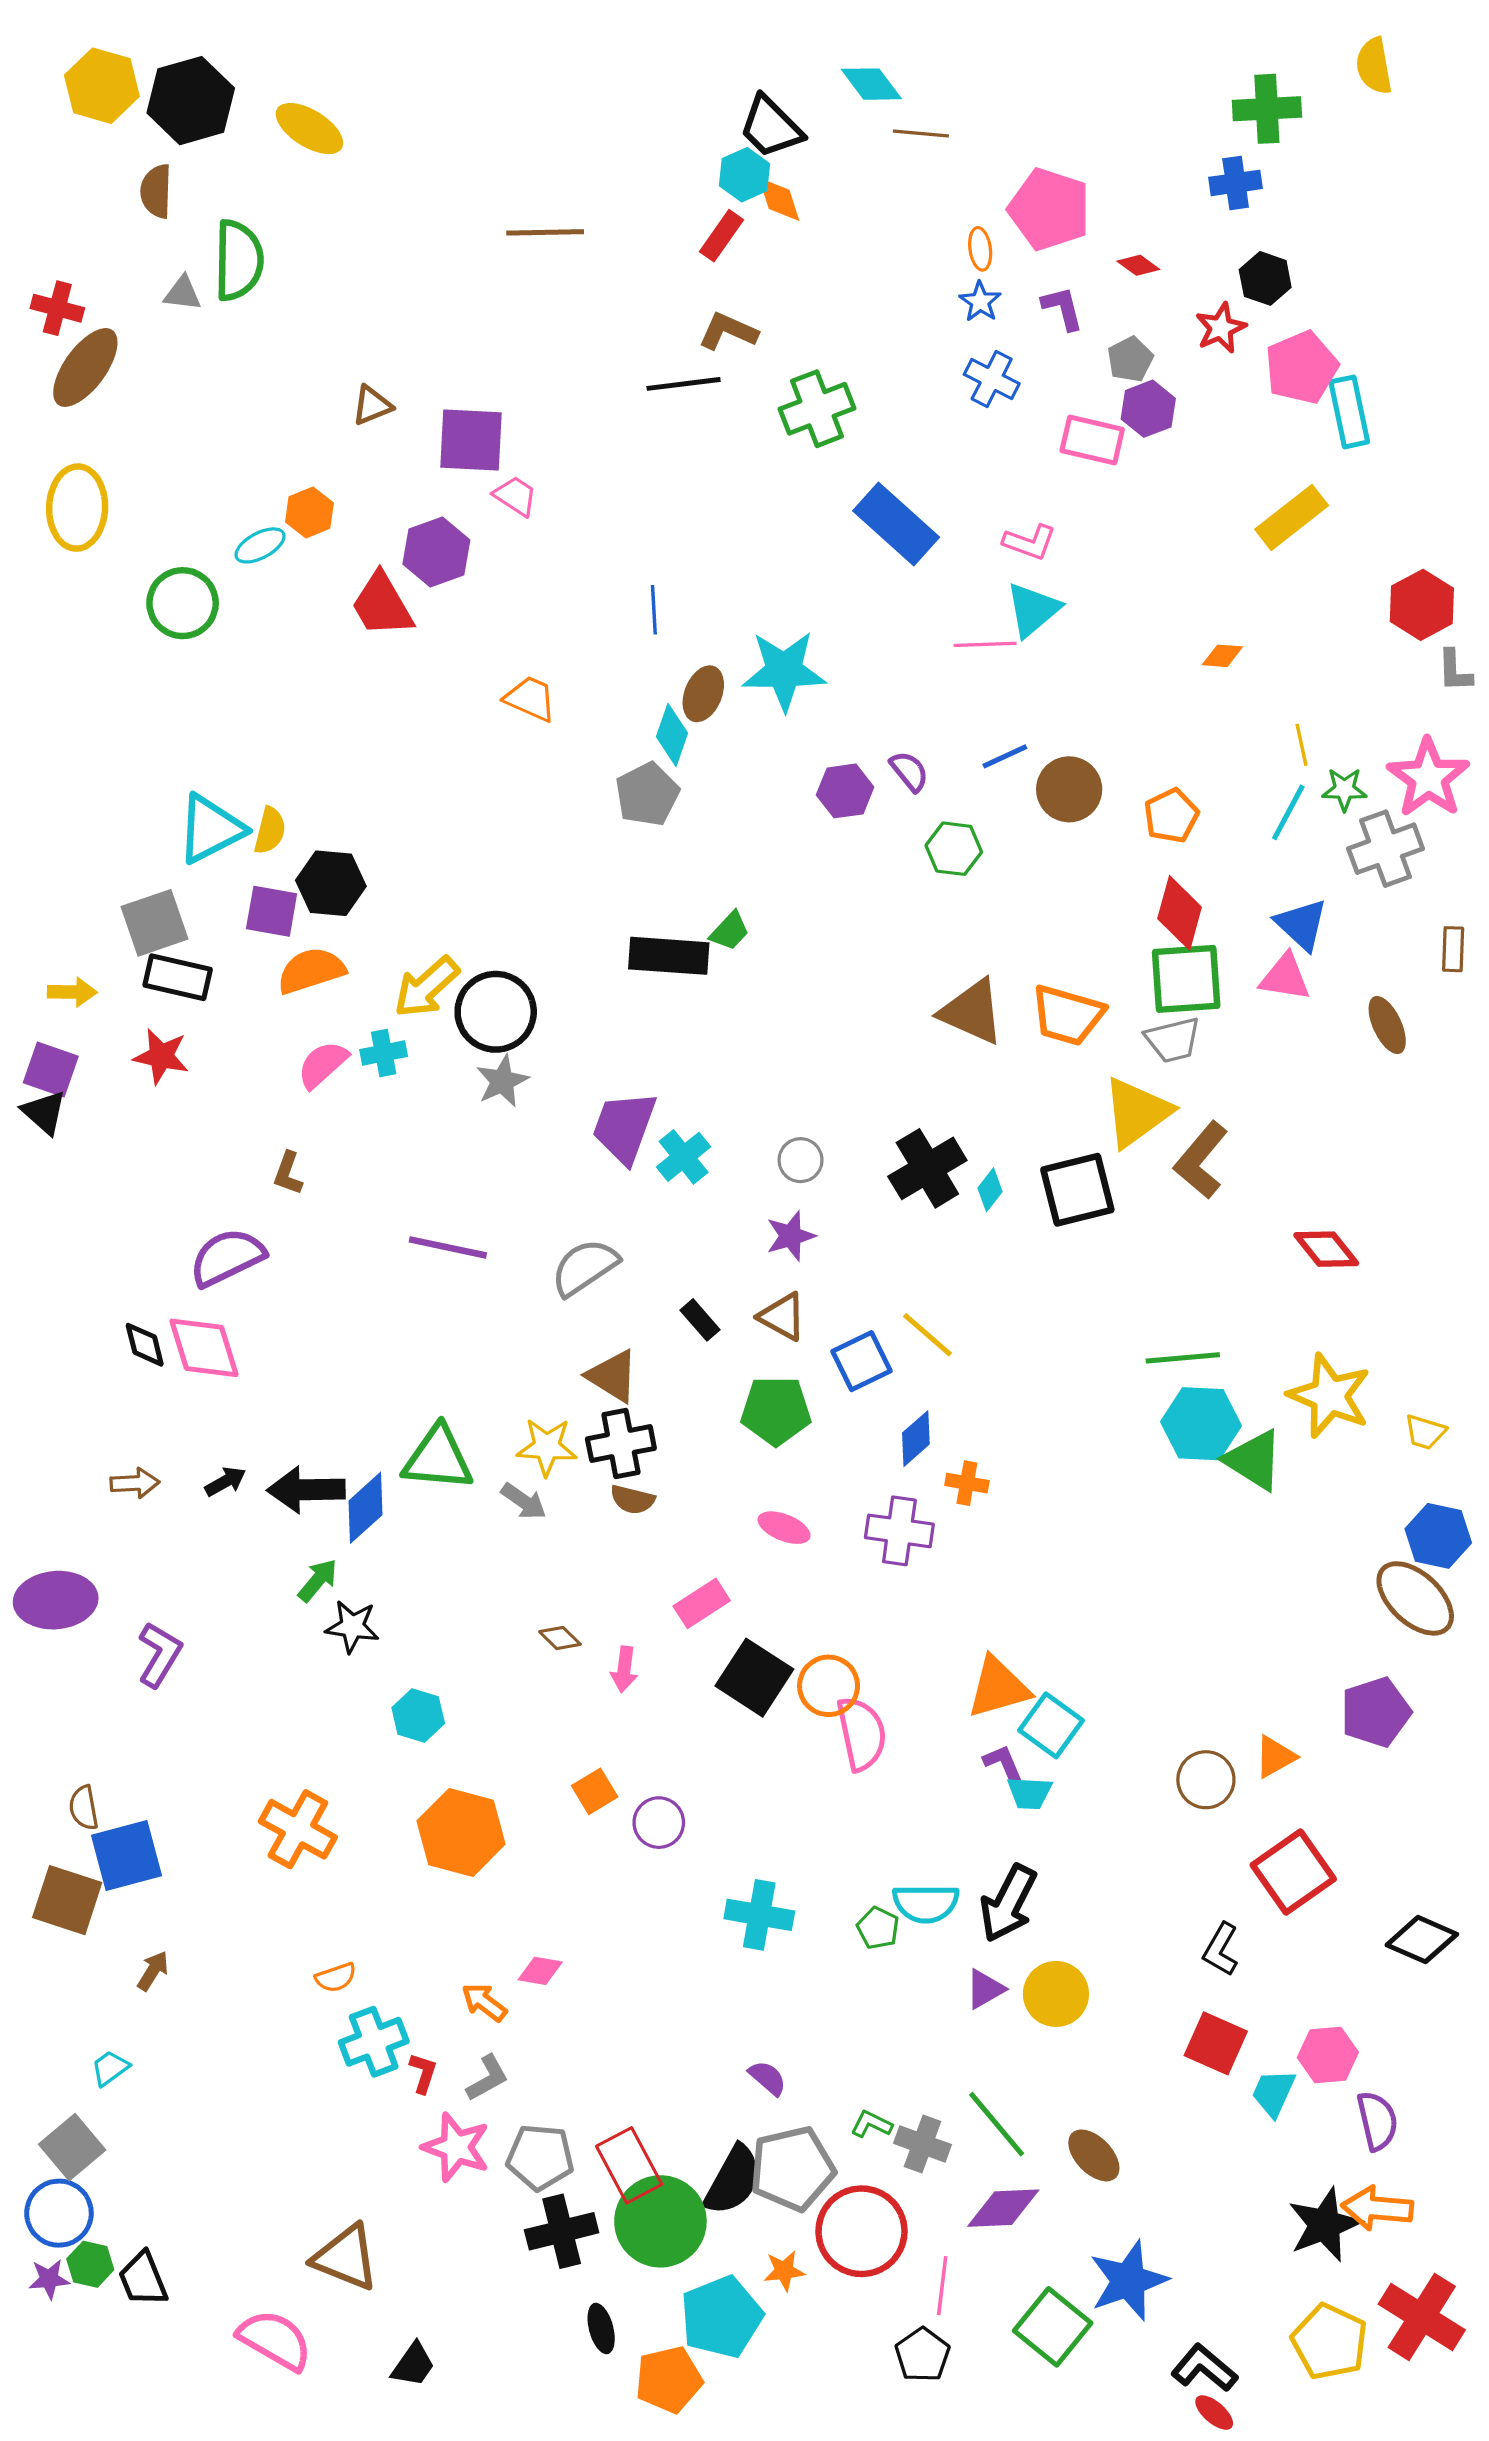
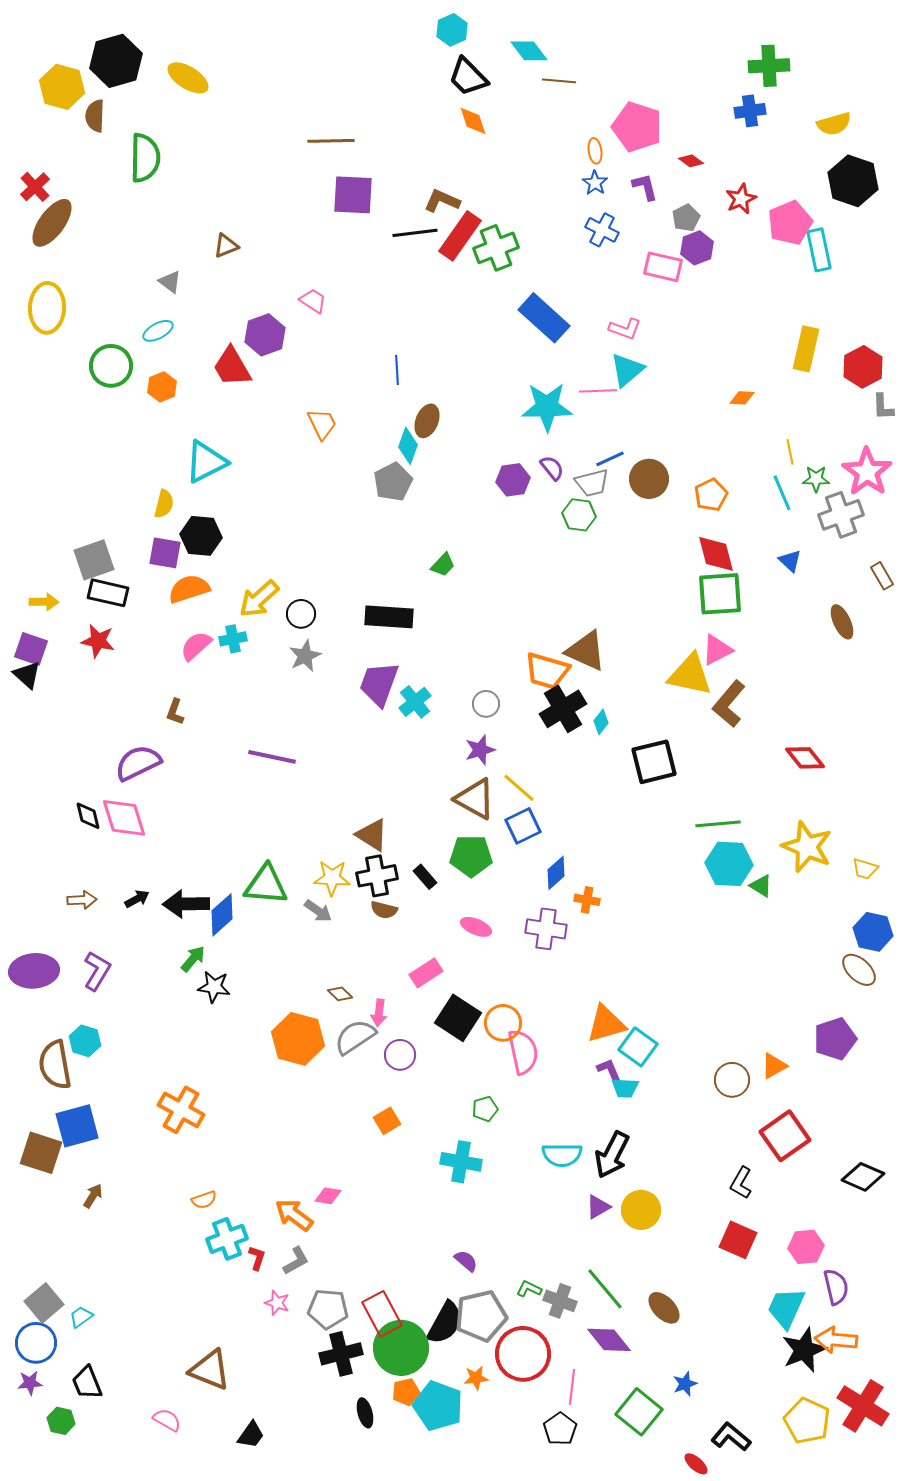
yellow semicircle: (1374, 66) -> (834, 124), moved, turned -96
yellow hexagon: (102, 86) -> (62, 87), moved
cyan hexagon: (744, 175) -> (452, 30), moved
red rectangle: (721, 236) -> (460, 236), moved, size x1.6
black hexagon: (1265, 278) -> (853, 181), moved, size x1.6
gray triangle: (183, 293) -> (170, 282), moved, turned 30
red cross: (57, 308) -> (35, 187), turned 32
purple square: (471, 440) -> (353, 195), moved
orange hexagon: (309, 512) -> (162, 387), moved
yellow rectangle: (1292, 517) -> (806, 349), moved, turned -39
cyan star: (784, 671) -> (547, 407), moved
orange trapezoid: (530, 699) -> (322, 424), turned 40
cyan line: (1288, 812) -> (782, 493), turned -51
cyan triangle: (211, 829) -> (206, 462), moved
red diamond: (1180, 913) -> (716, 554), turned -30
blue triangle: (1301, 924) -> (790, 561), size x0.7
brown rectangle: (1453, 949) -> (882, 576), turned -32
black rectangle: (669, 956) -> (389, 617), moved
pink triangle: (1285, 977) -> (717, 650), moved, turned -36
black circle: (496, 1012) -> (301, 614), size x0.6
brown triangle: (972, 1012) -> (586, 651), moved
orange trapezoid: (1067, 1015) -> (547, 671), moved
gray trapezoid: (1173, 1040) -> (592, 483), moved
yellow triangle: (1137, 1112) -> (690, 675), turned 48
black square: (1077, 1190) -> (654, 762), moved
gray semicircle: (585, 1267) -> (355, 1037), moved
brown triangle: (782, 1317) -> (475, 799), size x1.4
black rectangle: (700, 1320) -> (425, 877), moved
yellow line: (927, 1335) -> (519, 788), moved
green triangle: (1254, 1460) -> (761, 886), size x0.6
brown ellipse: (1415, 1598) -> (859, 970), size x0.7
purple L-shape: (159, 1654) -> (97, 971), moved
cyan hexagon: (418, 1715) -> (85, 1041), moved
orange square: (595, 1791) -> (387, 1121), moved
brown semicircle: (84, 1808) -> (55, 1065), moved, size x1.8
purple circle: (659, 1823) -> (400, 1055), moved
orange hexagon: (461, 1832) -> (298, 1039), moved
green pentagon: (878, 1928) -> (485, 1109), moved, turned 30
orange arrow: (484, 2002) -> (294, 1215), size x1.4
cyan trapezoid: (110, 2068) -> (81, 1317), moved
cyan trapezoid: (1273, 2093) -> (786, 1308), moved, size x1.4
pink star: (456, 2147) -> (277, 1303), size x0.6
purple diamond: (1003, 2208) -> (609, 1340), turned 54
green hexagon: (90, 2264) -> (61, 1421), moved
blue star: (1128, 2281) -> (685, 1384), size x0.5
cyan pentagon: (721, 2317) -> (438, 1406), turned -30
pink semicircle: (275, 2340) -> (167, 1420), size x0.6
orange pentagon: (669, 2380) -> (406, 1392), moved, size x0.7
red ellipse: (1214, 2413) -> (696, 1464), moved

